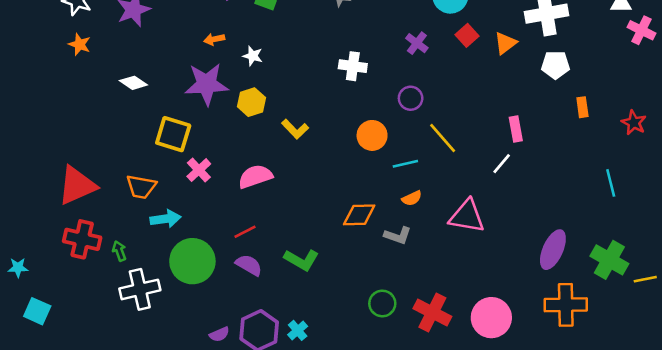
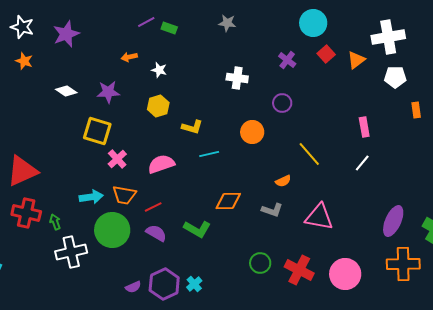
purple star: (207, 84) -> (108, 92), moved, size x0.7
yellow L-shape: (295, 129) -> (192, 127), turned -30
yellow line: (443, 138) -> (309, 154), moved
cyan line: (405, 164) -> (209, 154), moved
white line: (502, 164) -> (362, 163), moved
orange trapezoid: (141, 187) -> (124, 195), moved
orange diamond: (359, 215) -> (228, 201), moved
pink triangle: (467, 216) -> (319, 217), moved

